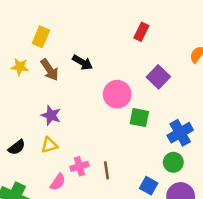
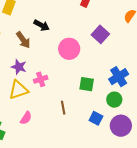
brown arrow: (50, 70) -> (23, 40), moved
green square: (139, 118) -> (87, 84), moved
yellow triangle: (49, 145) -> (18, 90), size x1.5
pink cross: (79, 166) -> (41, 79), moved

